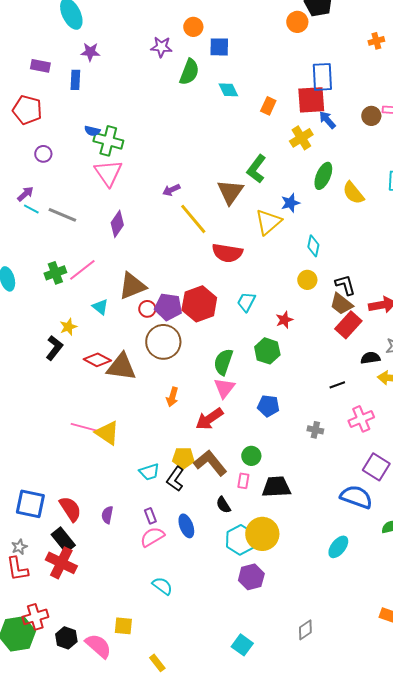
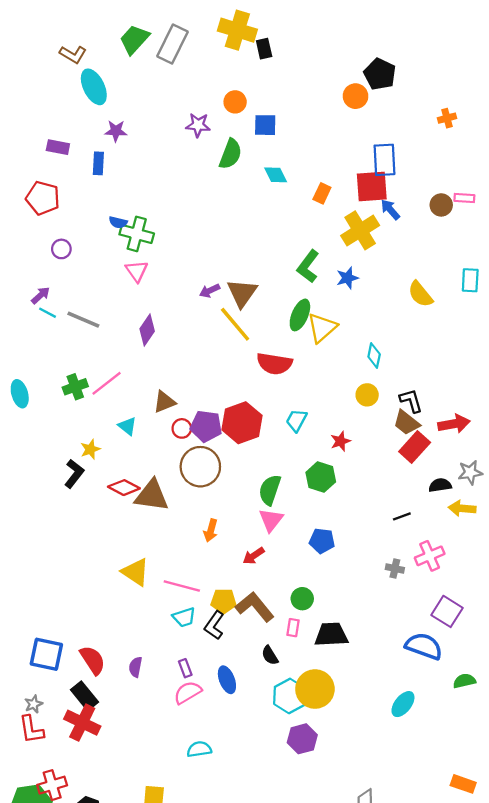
yellow cross: (301, 138) -> (360, 230), size x1.4
pink triangle: (108, 173) -> (137, 271), size x0.7
green ellipse: (323, 176) -> (300, 315), moved
brown triangle: (230, 192) -> (242, 293), moved
blue star: (290, 203) -> (347, 278), moved
brown triangle: (132, 286) -> (164, 402), size x0.7
red arrow: (209, 419) -> (254, 556), size x0.7
pink line: (86, 428) -> (182, 586), moved
gray cross: (315, 430) -> (395, 569), moved
cyan semicircle: (162, 586) -> (199, 749), turned -45

